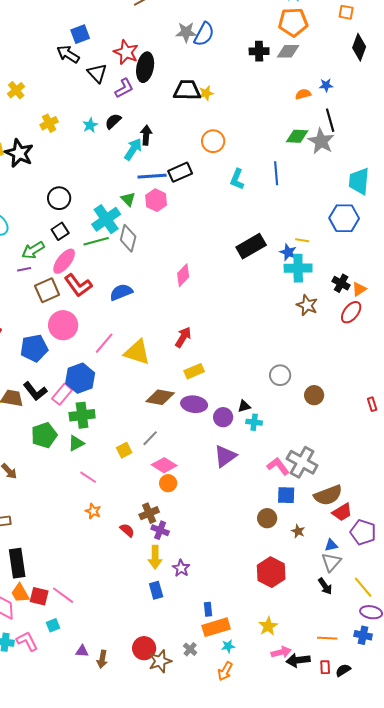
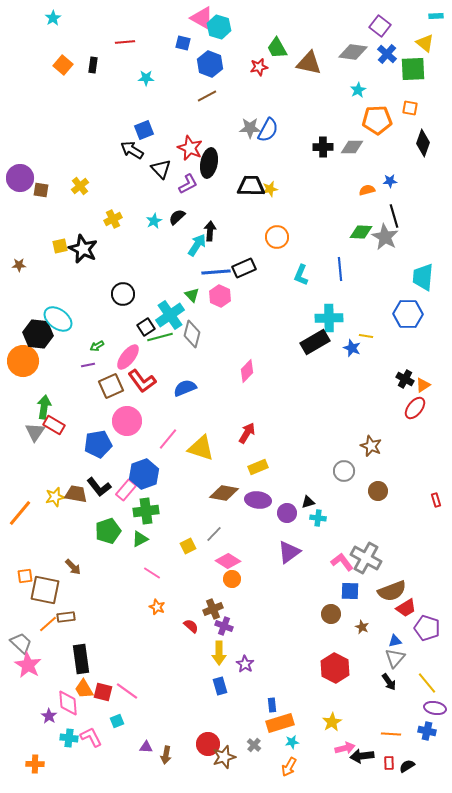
orange pentagon: (293, 22) -> (377, 120), moved
black square: (60, 231) -> (146, 327), moved
green arrow: (33, 250) -> (97, 346), size x0.6
cyan cross: (298, 268) -> (329, 318), moved
brown star: (307, 305) -> (371, 446), moved

